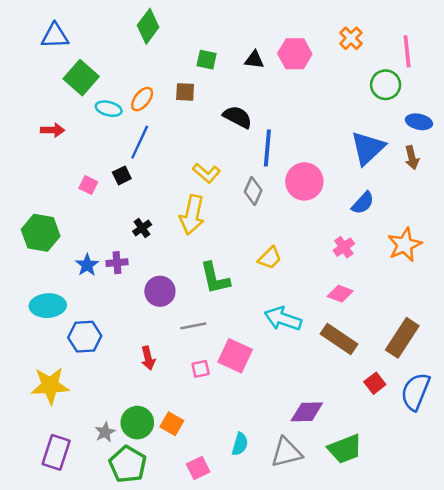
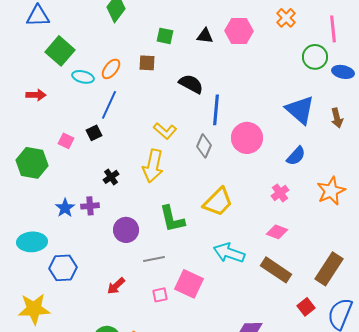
blue ellipse: (419, 122) -> (343, 72), moved
blue triangle: (368, 148) -> (300, 110), turned -36
green hexagon: (41, 233) -> (32, 163), moved
yellow trapezoid: (270, 258) -> (218, 202), size x1.5
red arrow: (148, 358) -> (116, 286), turned 60

